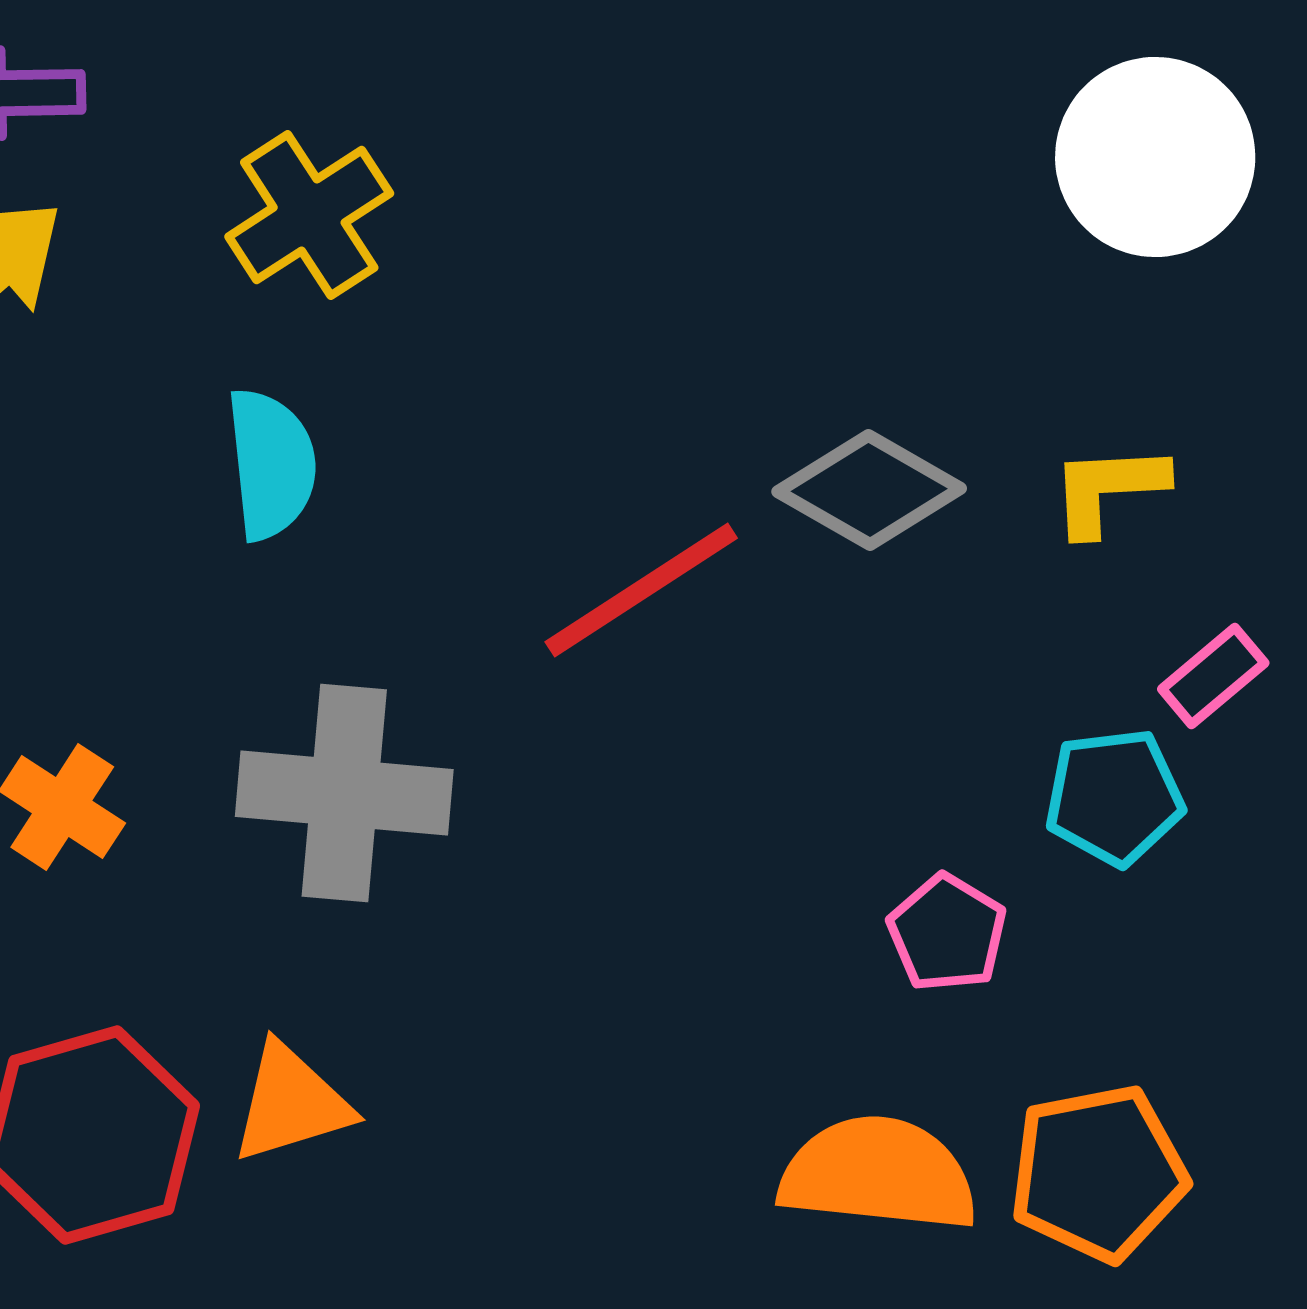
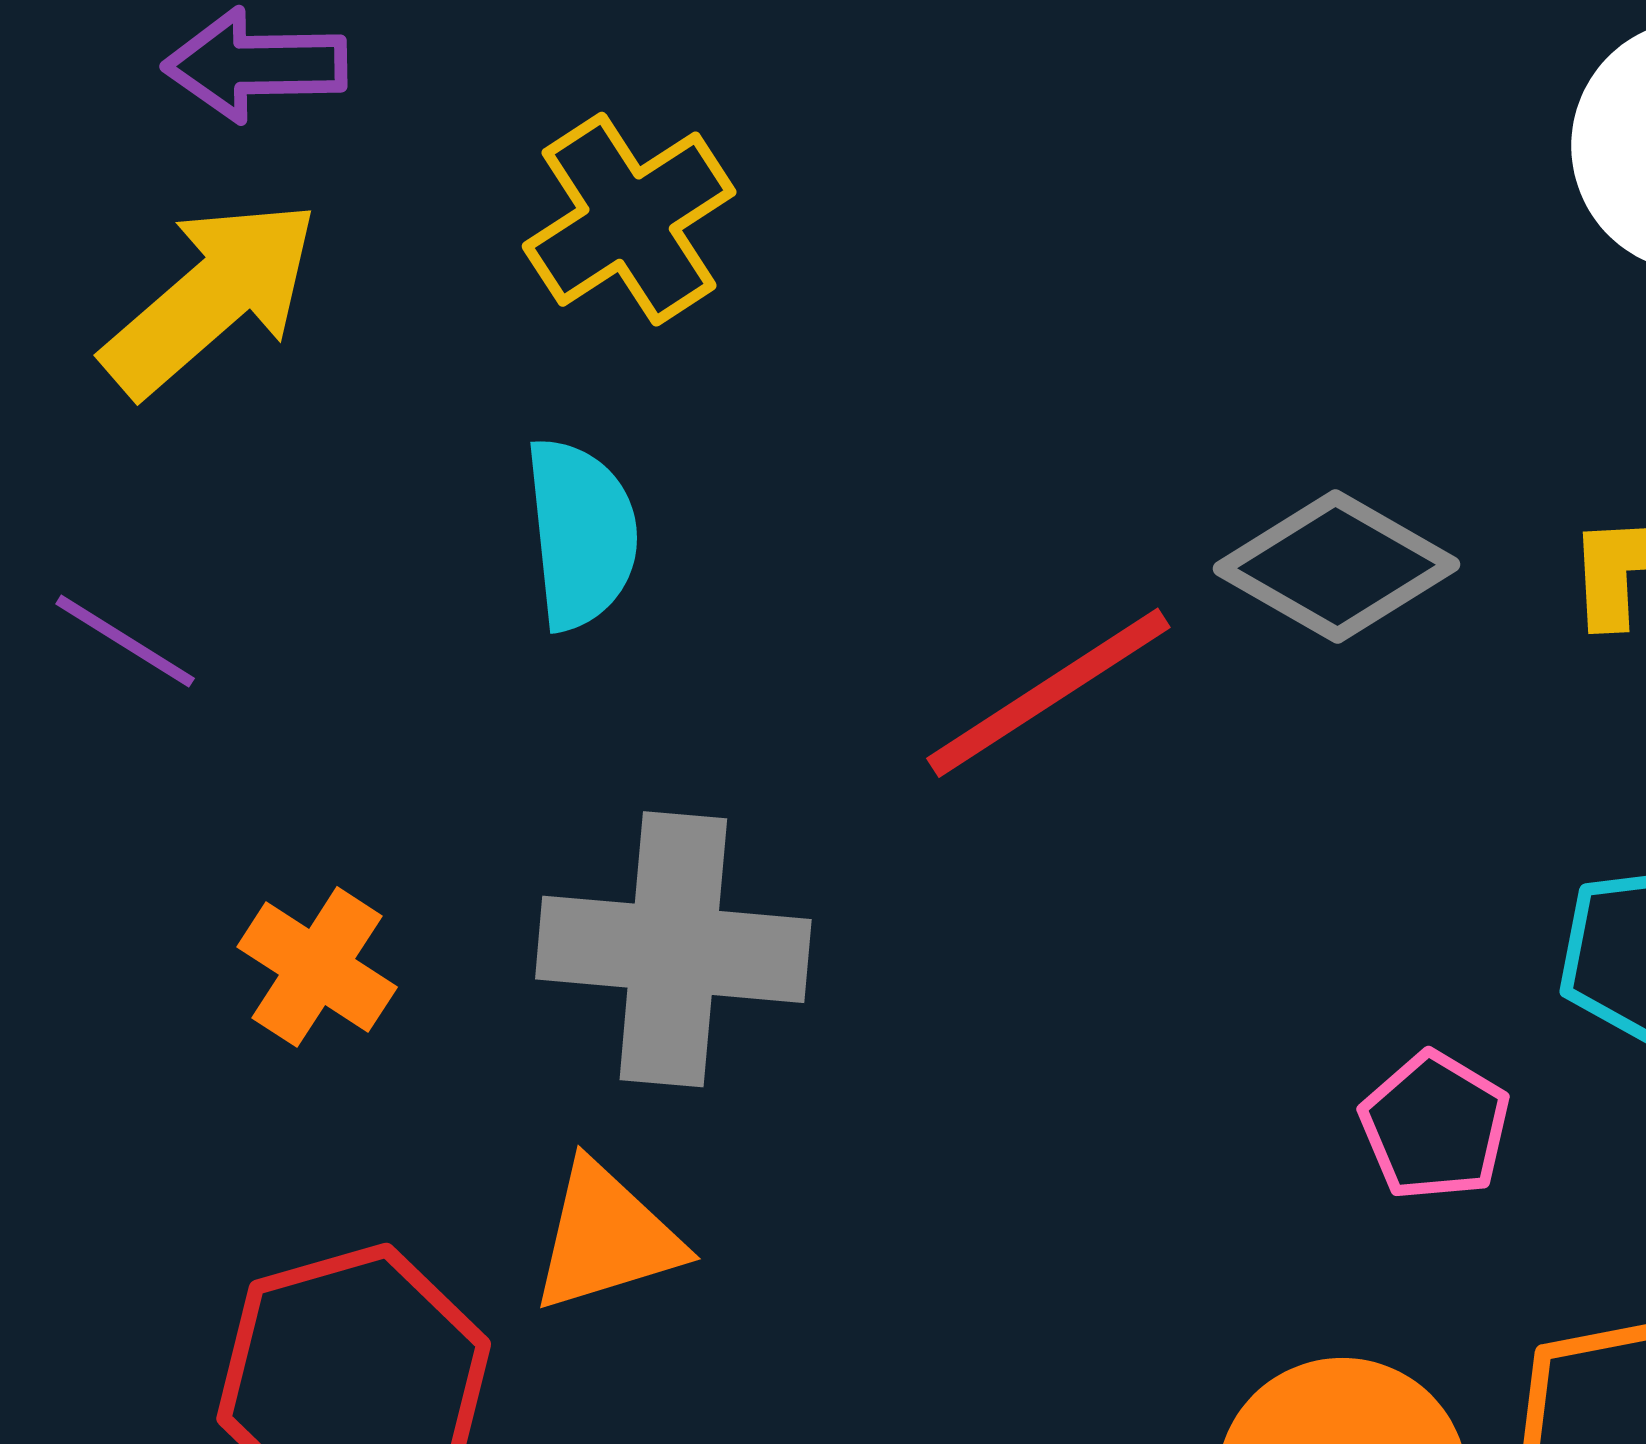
orange triangle: (291, 1103) -> (606, 1237), moved

